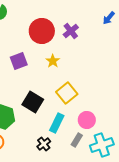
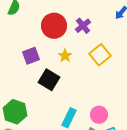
yellow square: (67, 93) -> (100, 55), moved
black square: (33, 102) -> (49, 80), moved

